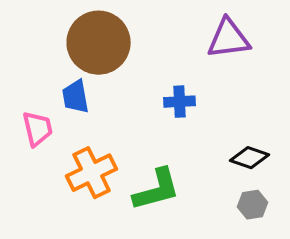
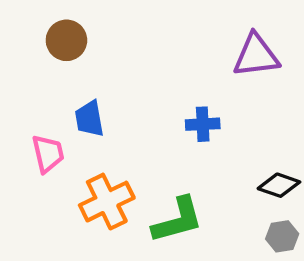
brown circle: (98, 43) -> (66, 40), moved, size x0.6

